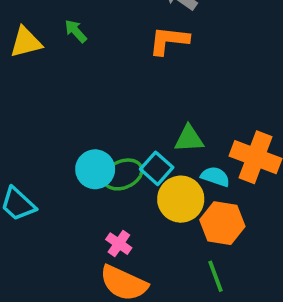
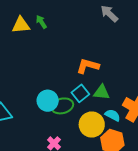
green arrow: (76, 31) -> (41, 22), moved
orange L-shape: (169, 40) -> (88, 66), moved
cyan square: (157, 168) -> (80, 93), moved

